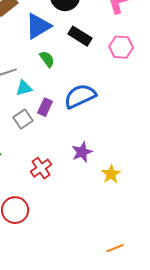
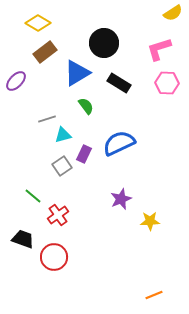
pink hexagon: (121, 47) -> (167, 83), moved
red cross: (41, 168) -> (58, 215), moved
yellow star: (111, 174) -> (150, 221), turned 30

